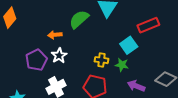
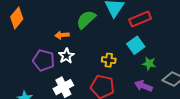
red rectangle: (148, 25) -> (140, 19), moved
purple pentagon: (36, 60) -> (44, 60), turned -30
green star: (122, 65) -> (149, 64), moved

